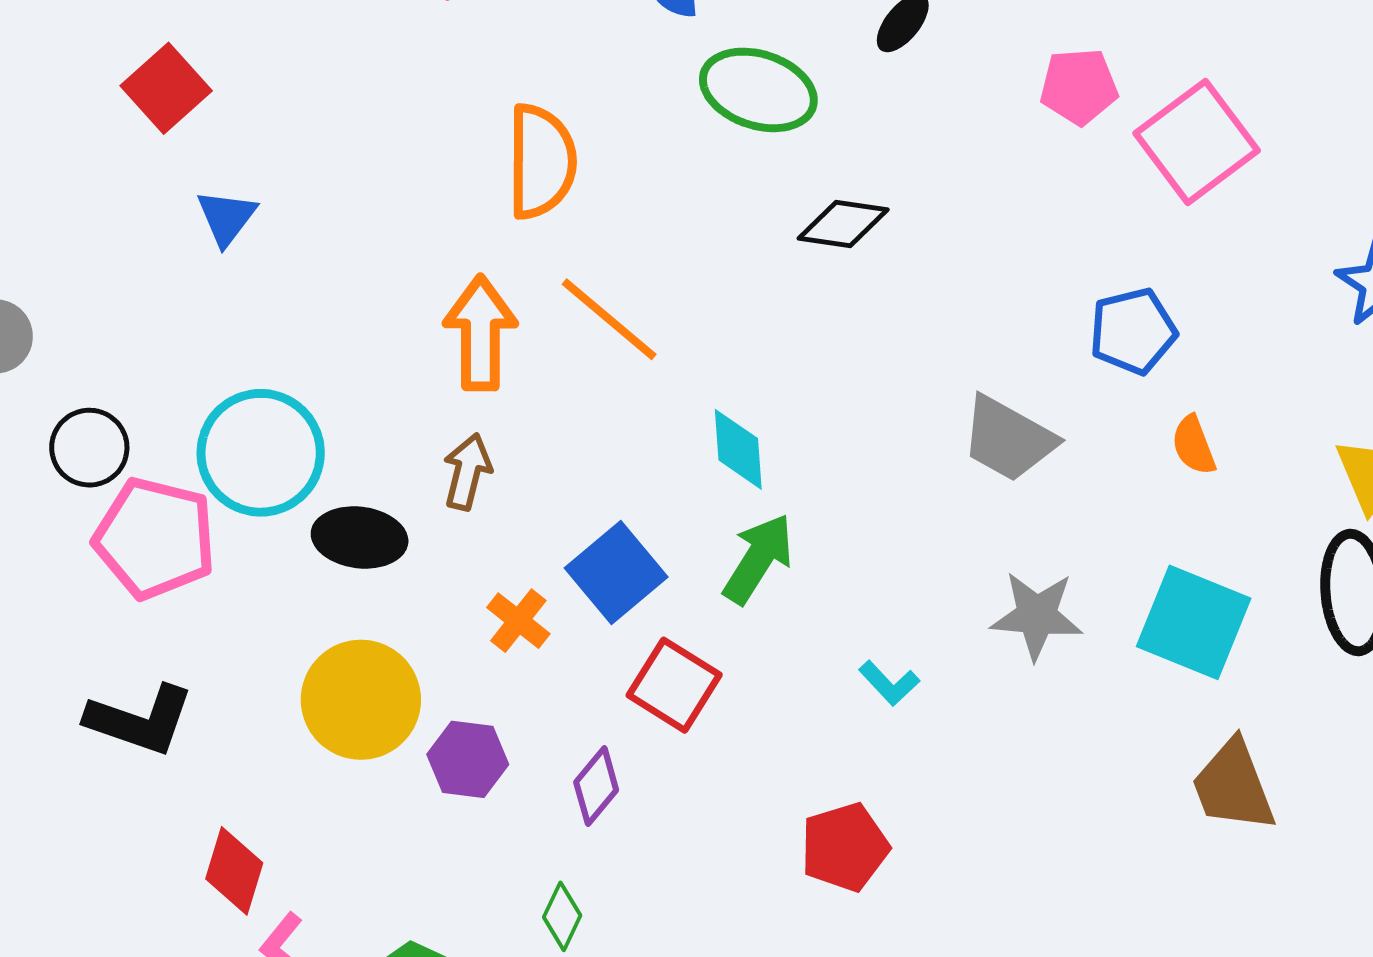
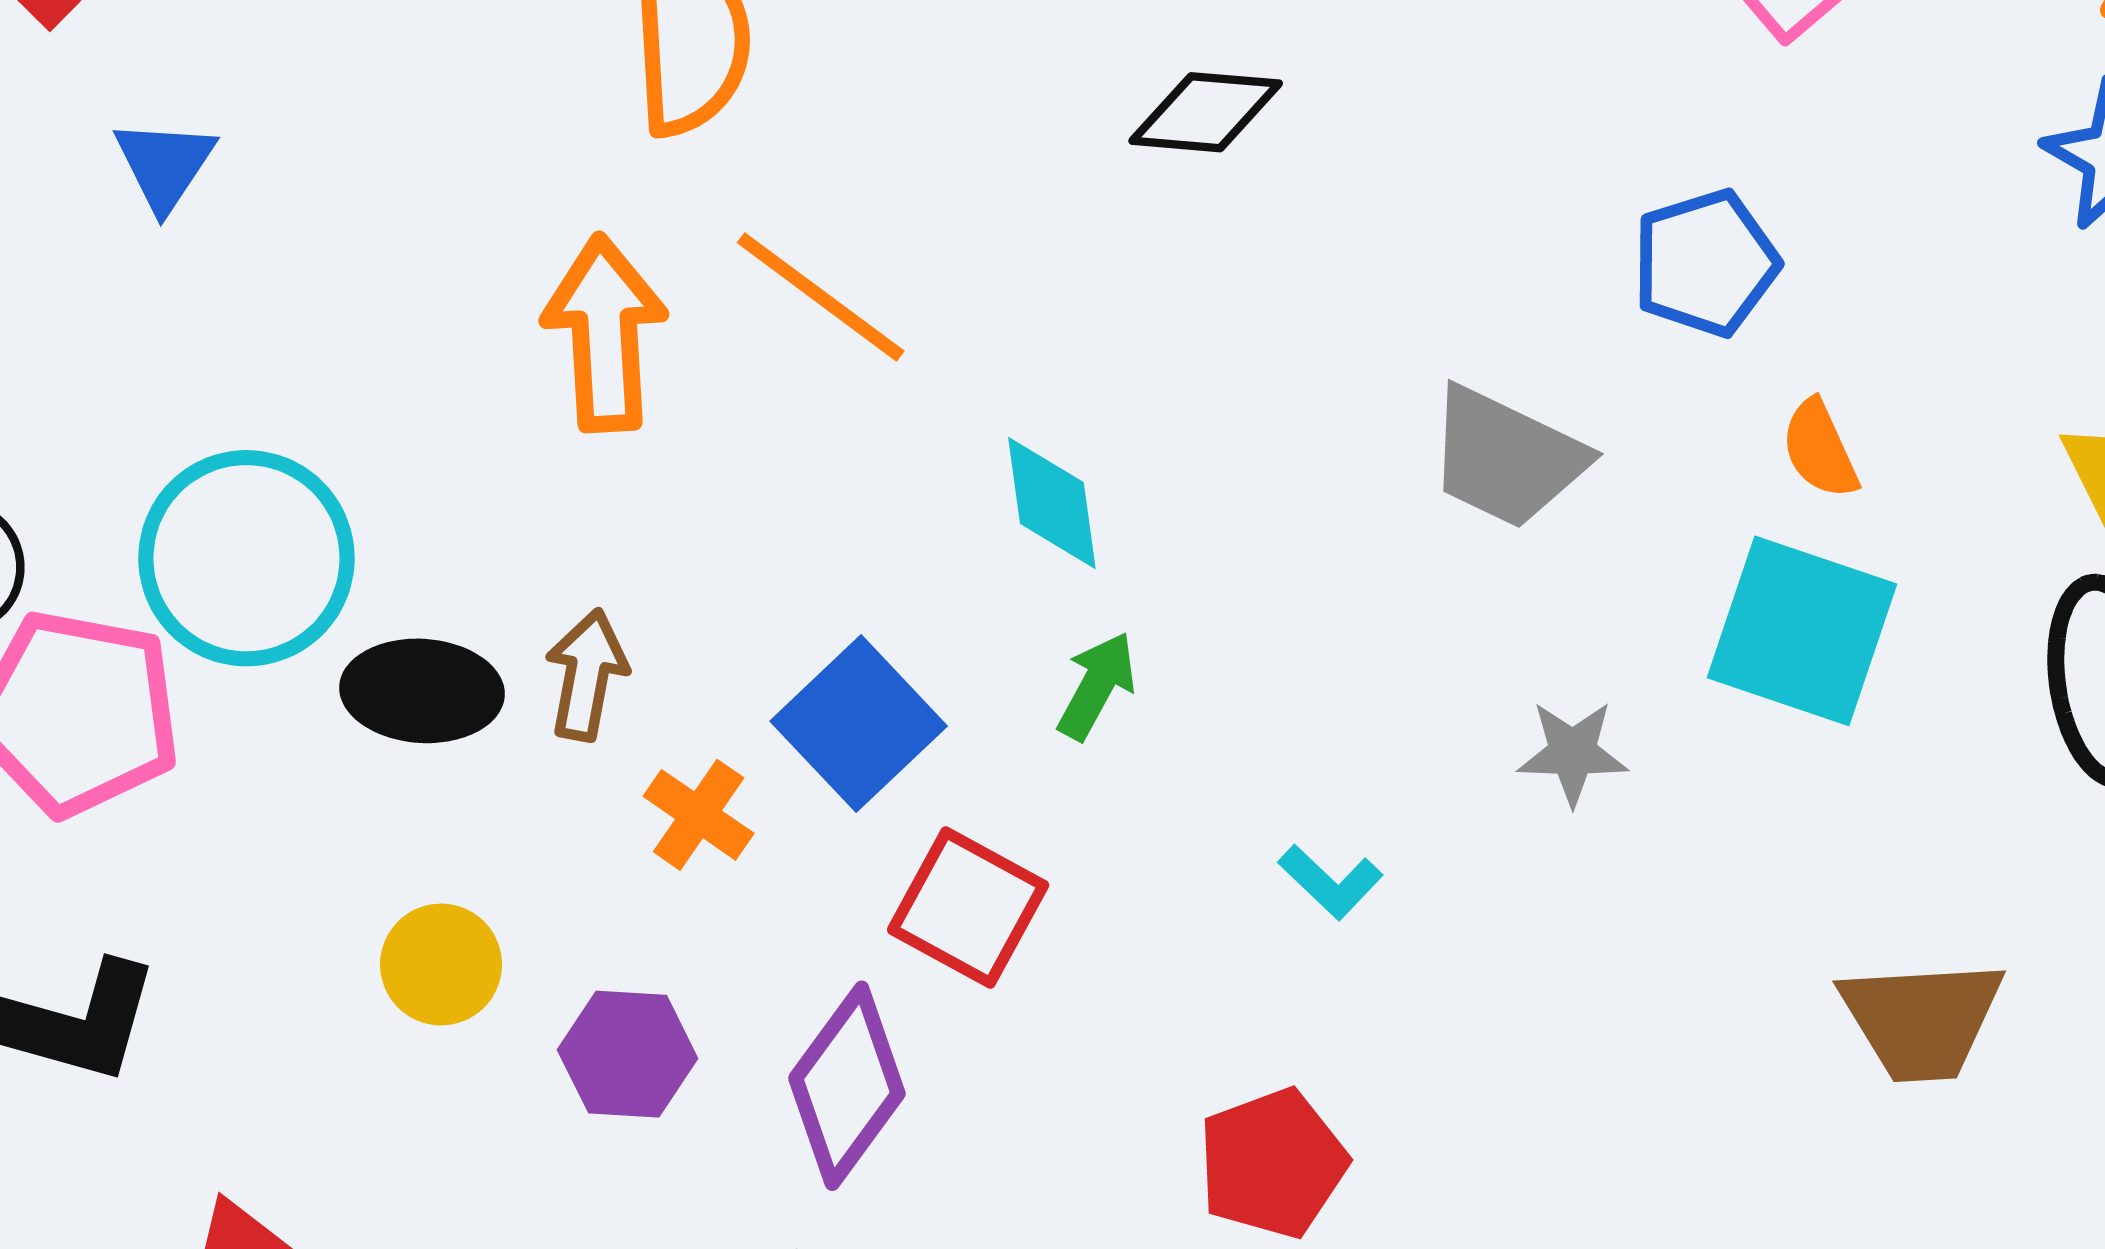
brown arrow: (467, 472) -> (587, 675), moved
green arrow: (758, 559) -> (1097, 686), size x0.7
gray star: (1037, 616) -> (1573, 753), size x0.7
cyan square: (1194, 622) -> (1802, 631), moved
yellow circle: (361, 700) -> (441, 965), size x0.6
purple diamond: (596, 786) -> (847, 1086), size x1.5
brown trapezoid: (1233, 786) -> (1922, 1020), turned -69

